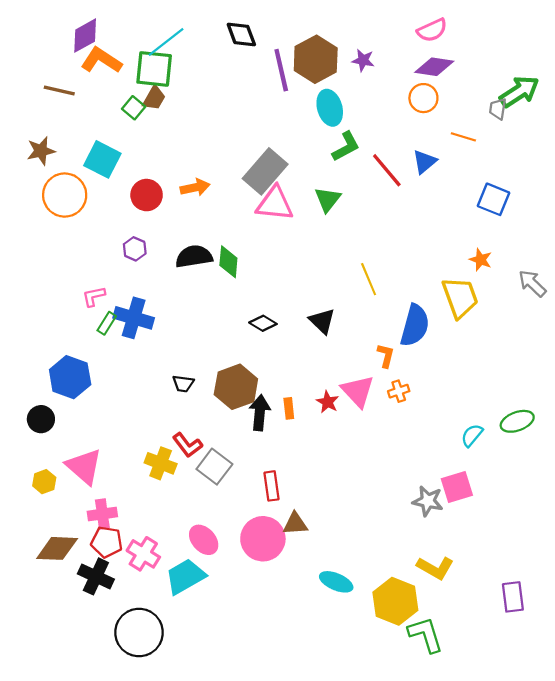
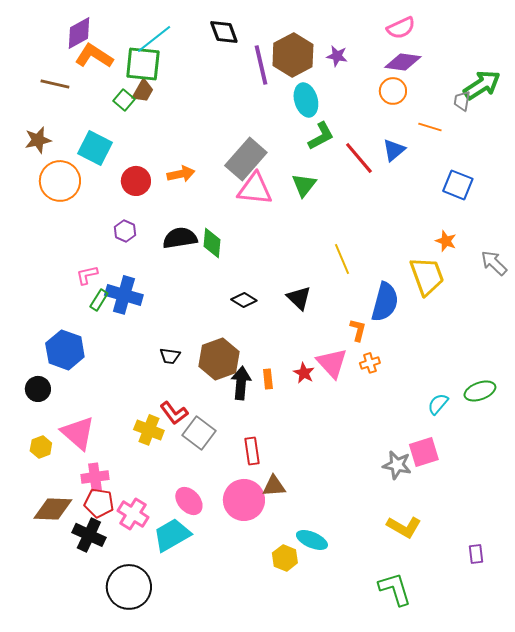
purple rectangle: (513, 597) -> (476, 554), size x0.7
yellow hexagon: (395, 601) -> (285, 558), moved, size x0.6

